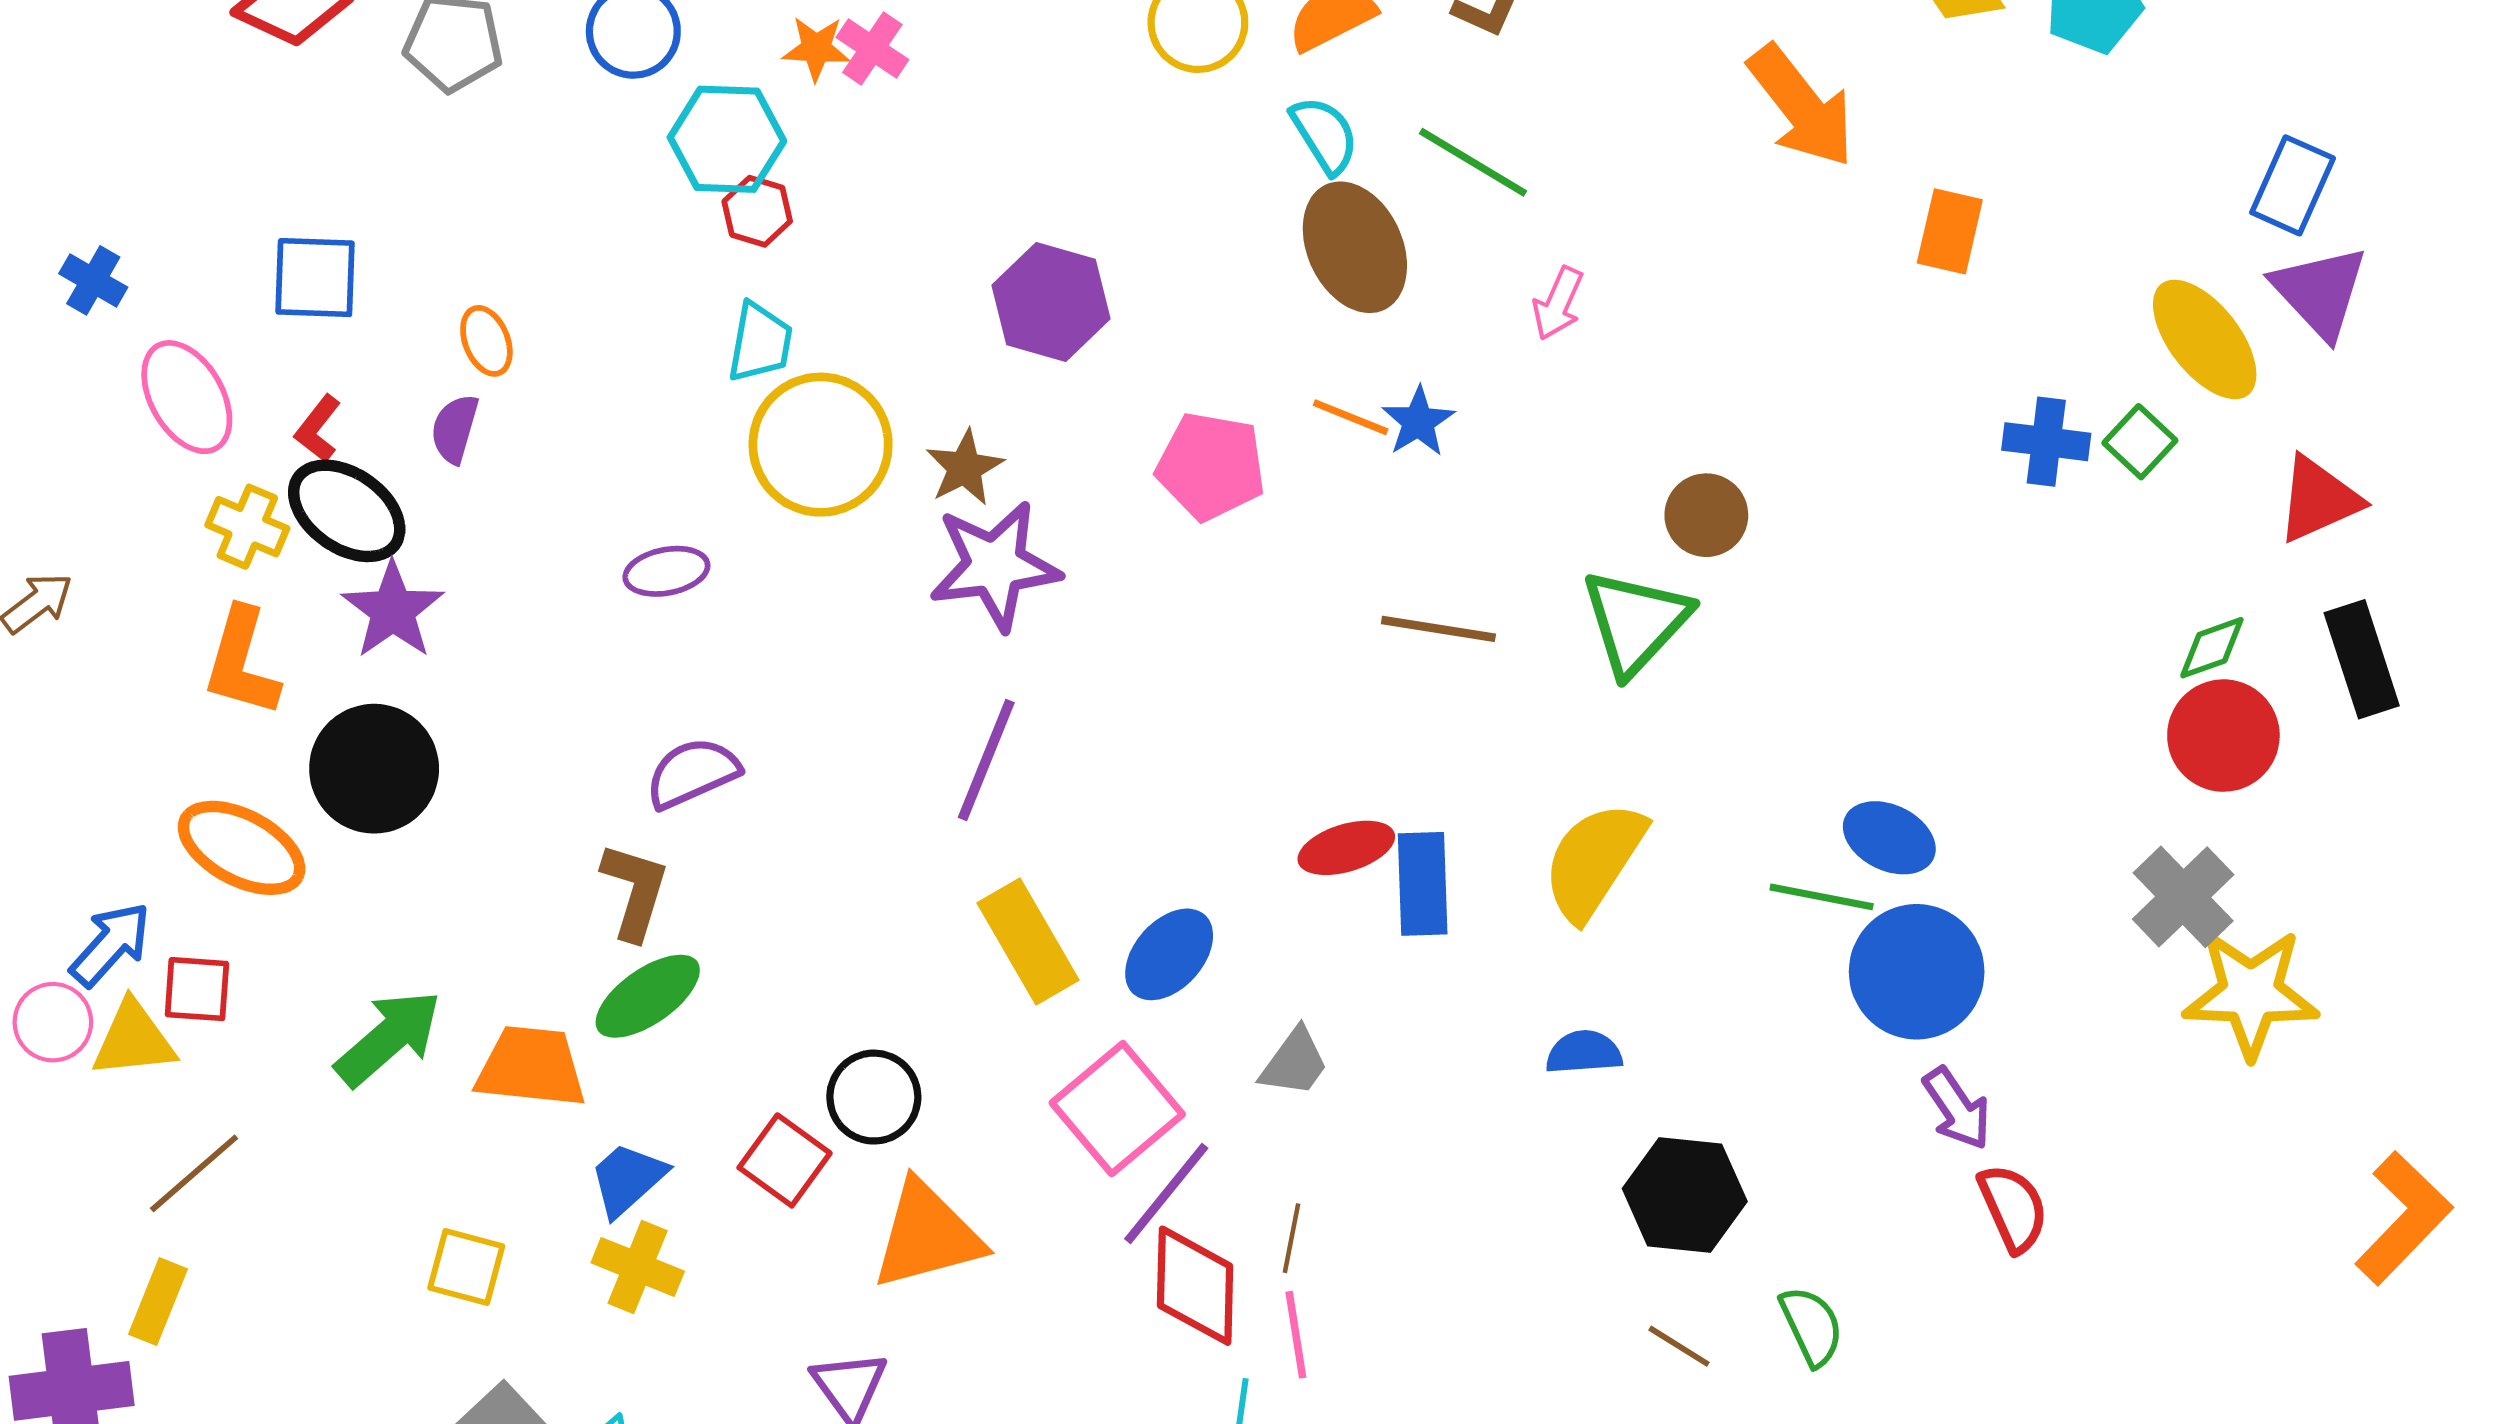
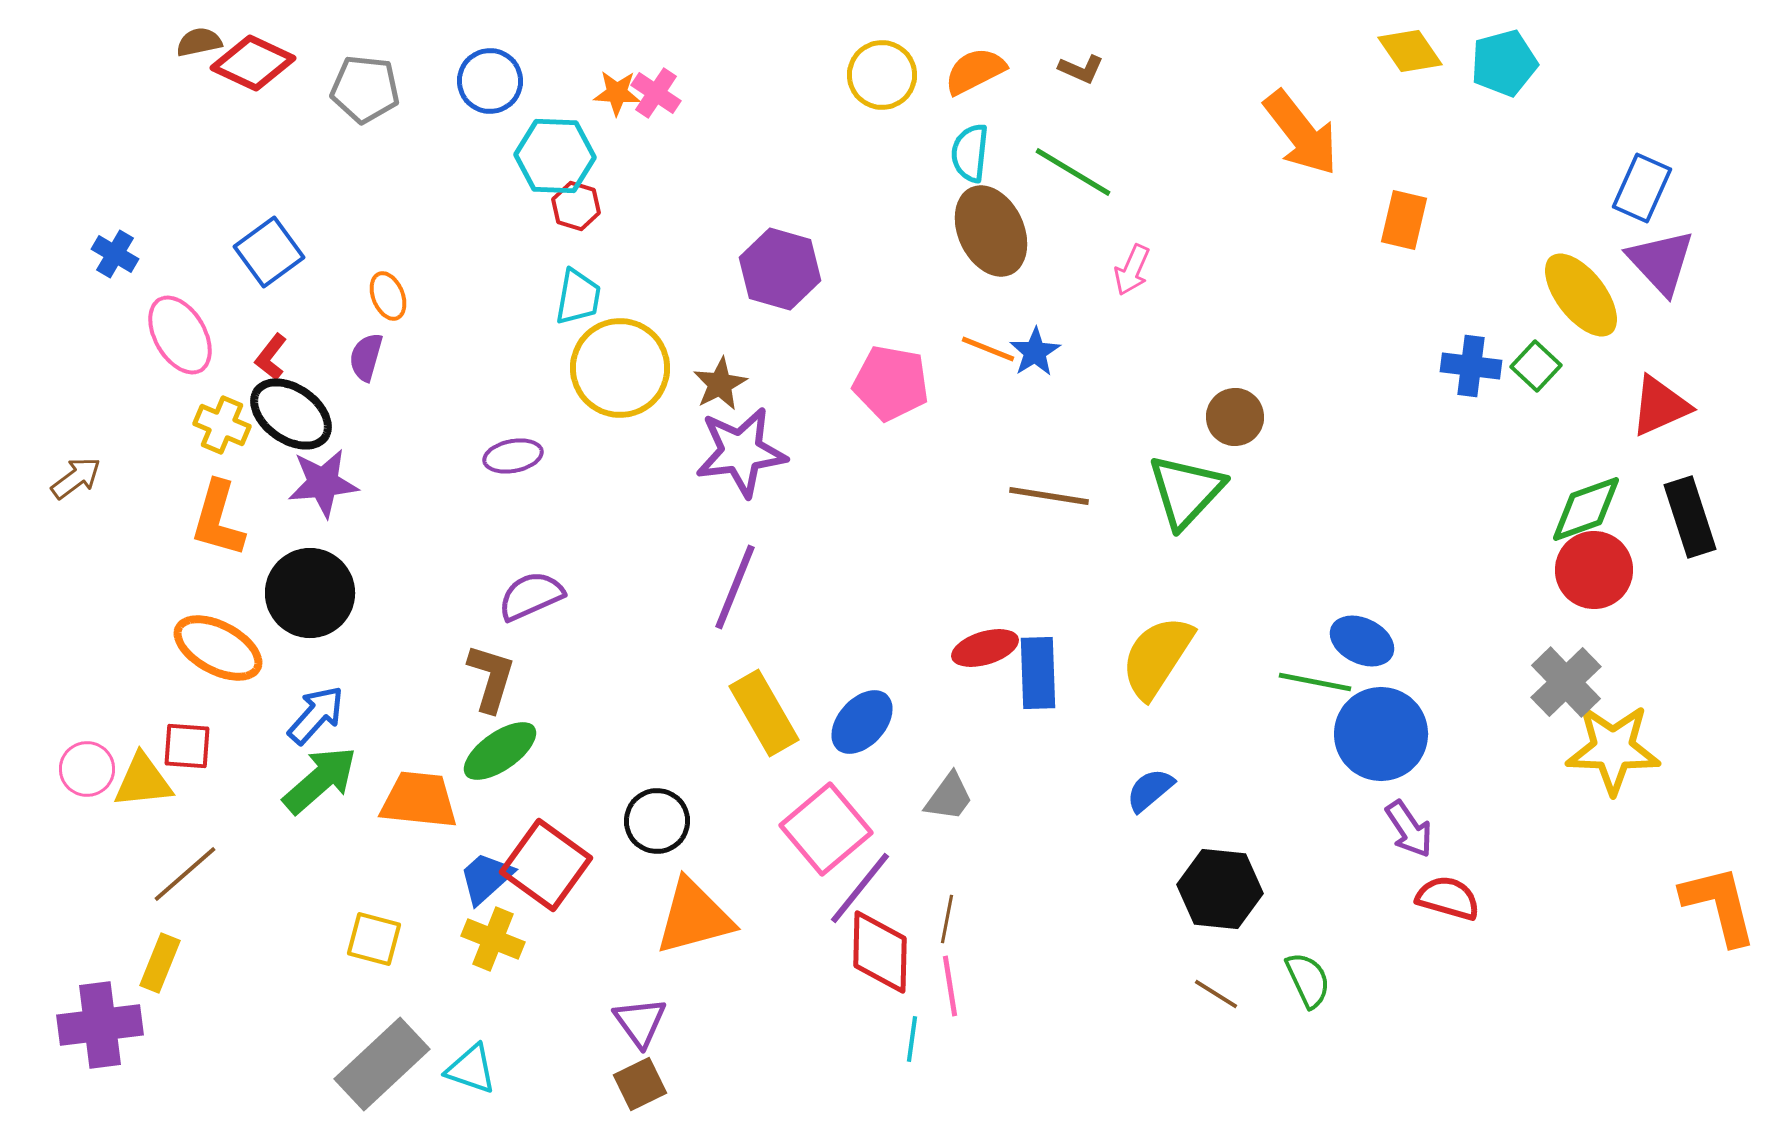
cyan semicircle: (1325, 135) -> (970, 153), turned -142
blue square: (315, 278) -> (269, 252), turned -38
purple star: (393, 610) -> (323, 483), turned 30
green diamond: (2212, 648) -> (1586, 509), size x1.5
blue arrow: (110, 944) -> (316, 715), moved
blue semicircle: (1584, 1052) -> (1150, 790), turned -36
red square: (785, 1160) -> (546, 865), moved, size x1.4
red semicircle: (2013, 1208) -> (1448, 898), turned -50
orange L-shape: (2403, 1218) -> (1719, 905), turned -58

